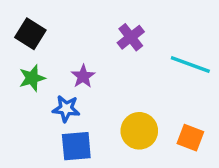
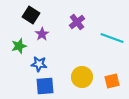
black square: (30, 34) -> (31, 15), moved
purple star: (83, 76) -> (42, 34), moved
orange square: (190, 138) -> (112, 81), turned -35

